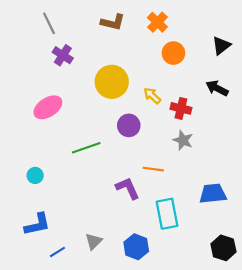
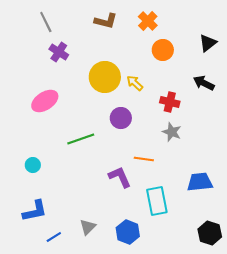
yellow arrow: (152, 96) -> (135, 83), moved

